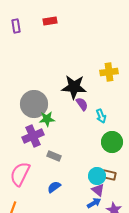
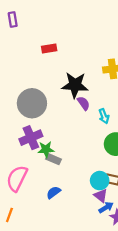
red rectangle: (50, 21) -> (49, 48), moved
green star: (47, 119) -> (46, 149), moved
blue arrow: (94, 203) -> (106, 207), moved

